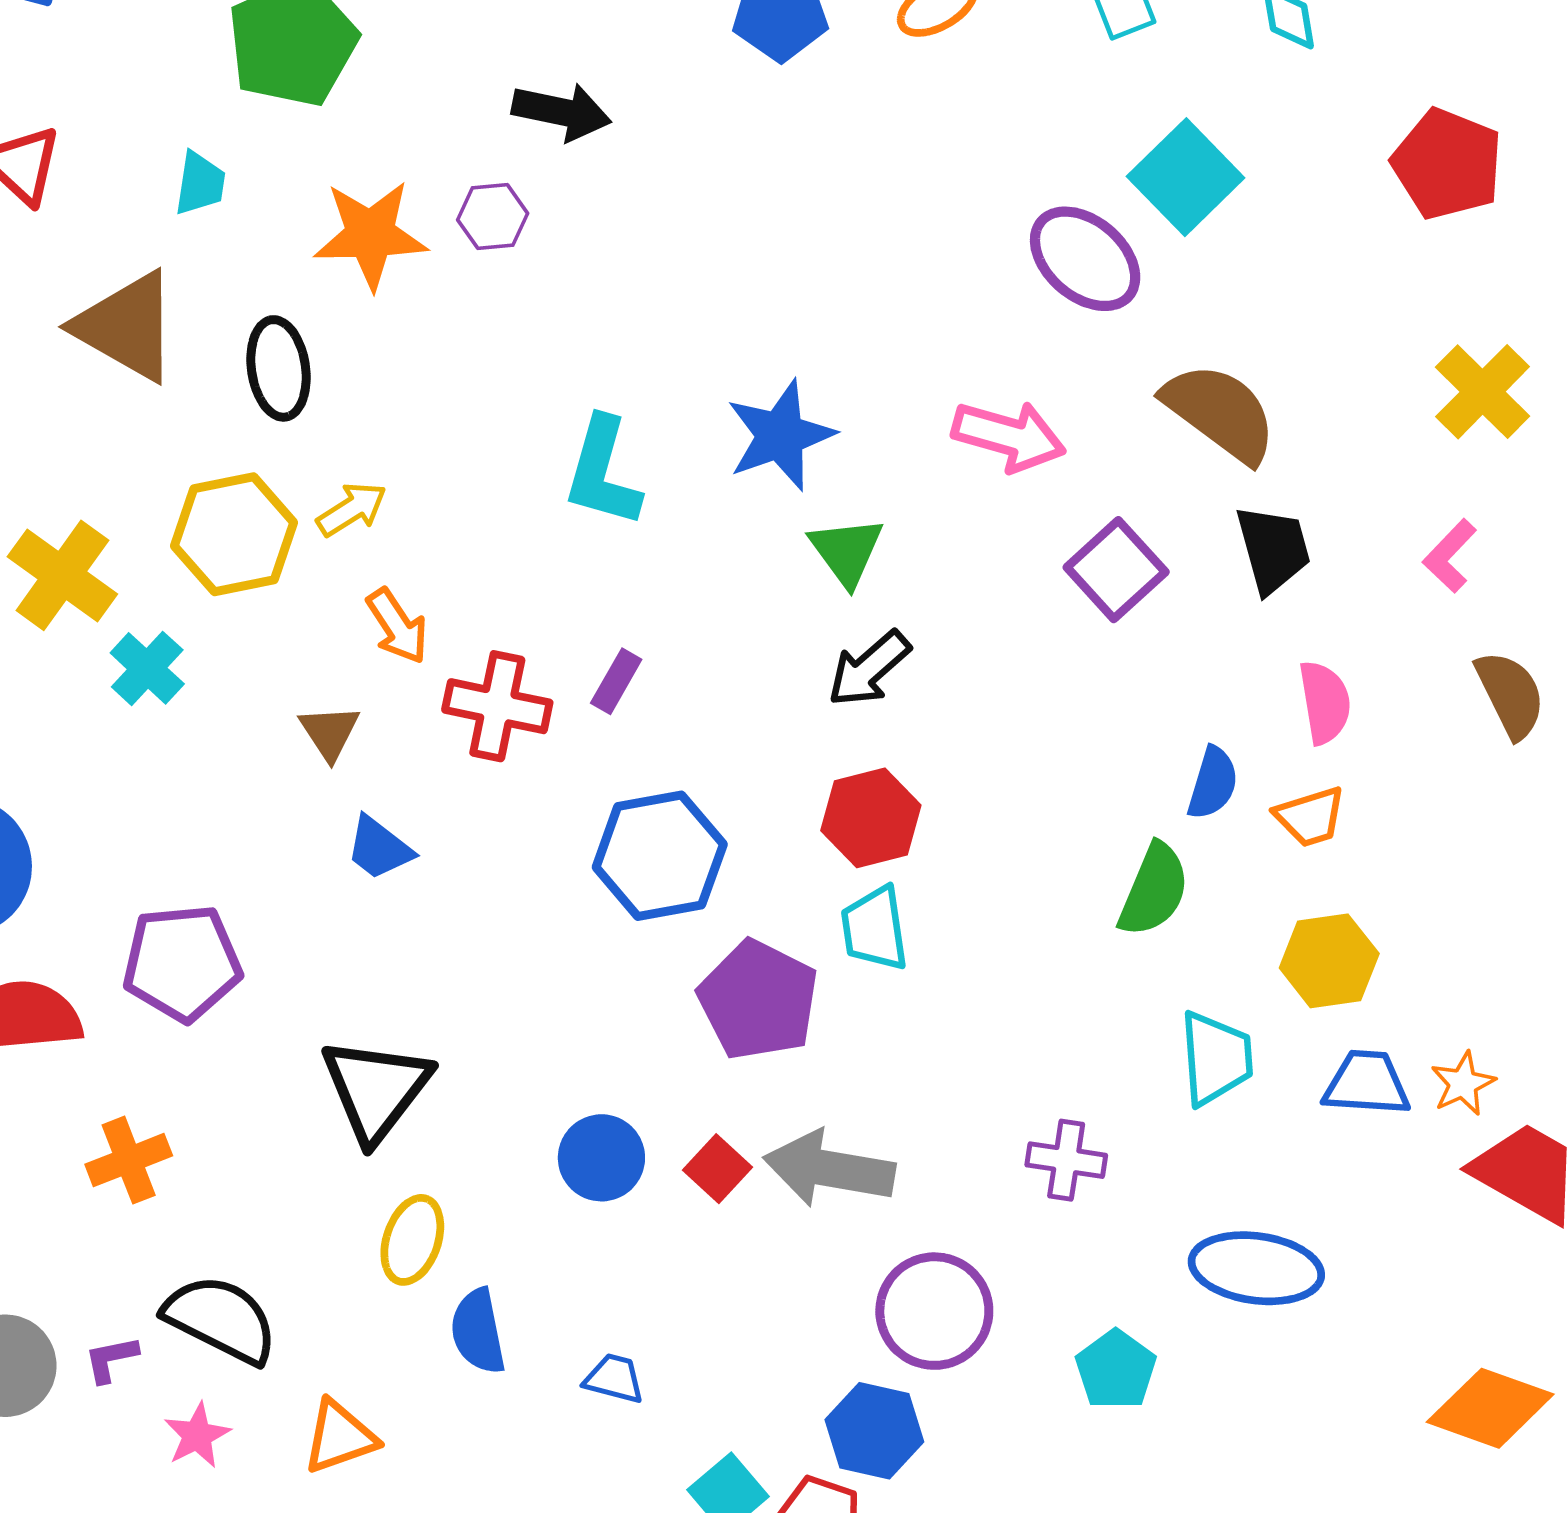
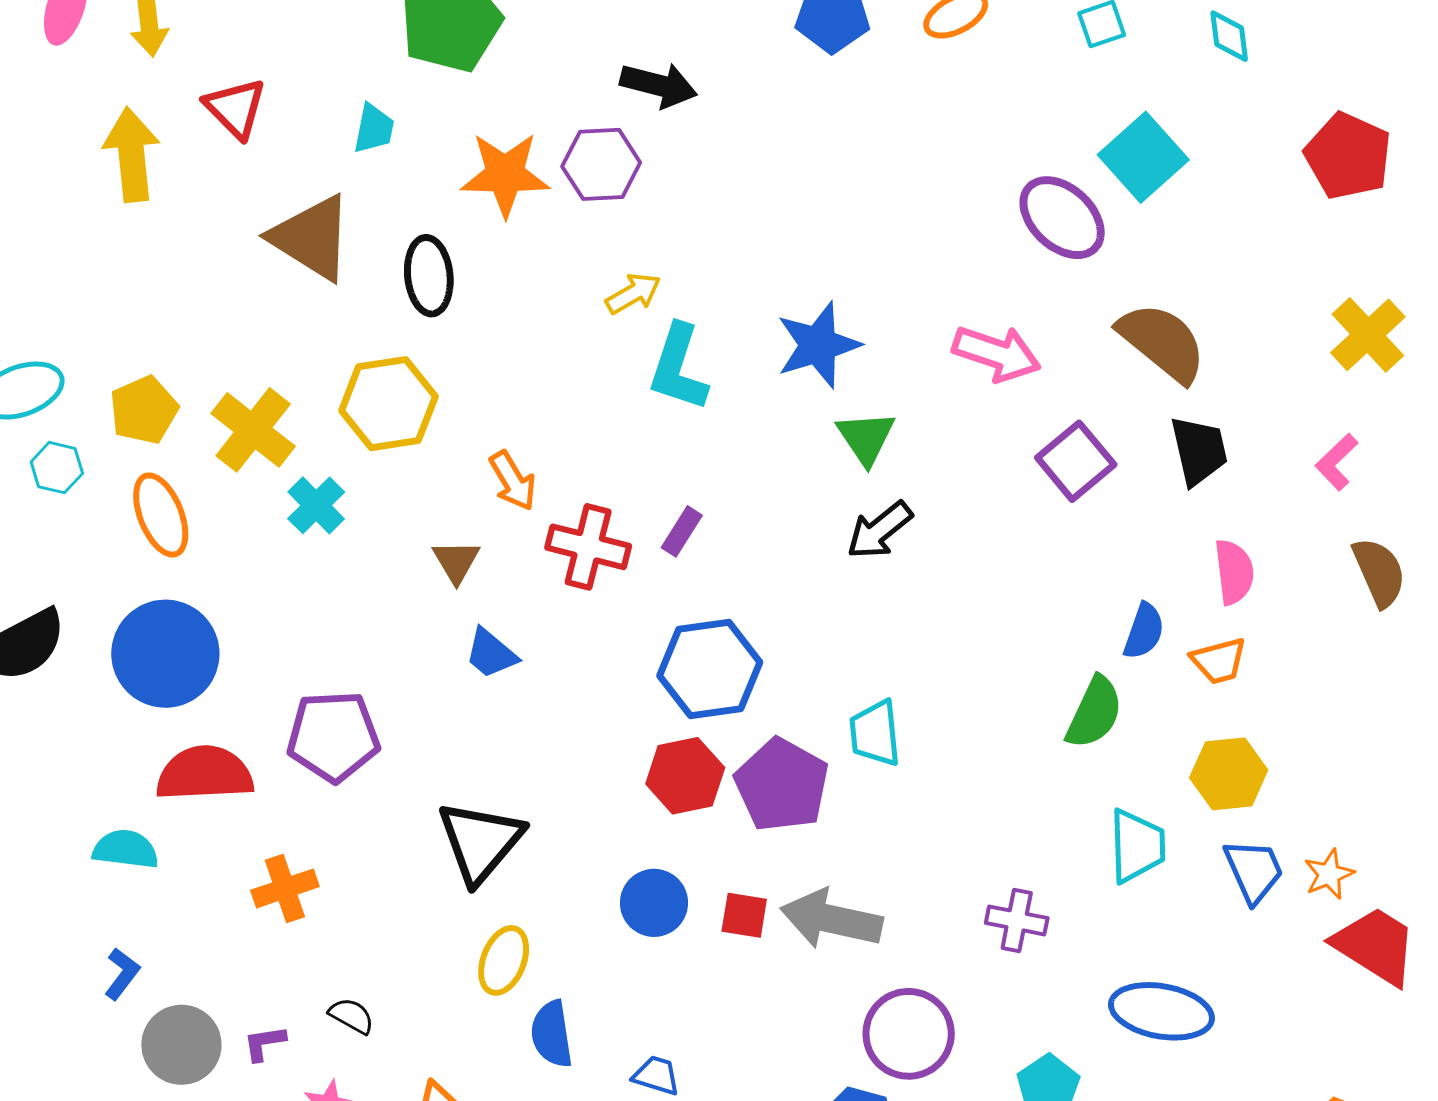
purple hexagon: (493, 217) -> (601, 164), size x1.4
yellow arrow: (352, 509) -> (633, 293), moved
red hexagon: (871, 818) -> (685, 776), moved
blue trapezoid: (1367, 1083) -> (1254, 871), turned 60
red square: (717, 1169) -> (744, 915), turned -36
black semicircle: (221, 1319) -> (351, 1016), size x0.5

